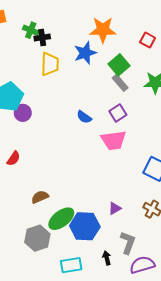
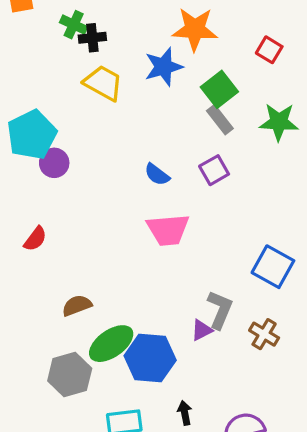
yellow trapezoid: (50, 64) -> (103, 83), turned -65
pink trapezoid: (114, 140) -> (168, 230), moved
gray L-shape: (128, 243) -> (220, 310), moved

